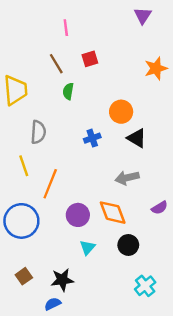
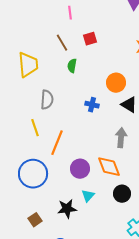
blue cross: (92, 138) -> (92, 105), turned 32
gray arrow: (127, 178) -> (121, 138), turned 108
black star: (62, 280) -> (67, 209), moved

